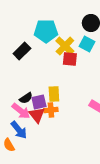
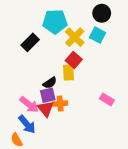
red square: (70, 59) -> (74, 60), moved, turned 35
yellow rectangle: (54, 94) -> (68, 72), moved
black semicircle: (26, 98) -> (50, 83), moved

